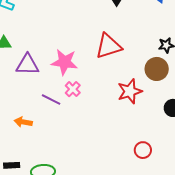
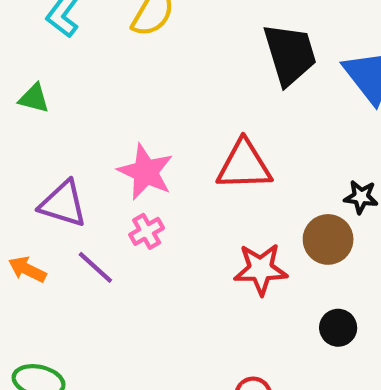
purple triangle: (27, 65) -> (63, 204), moved
purple line: (51, 100) -> (95, 267), moved

